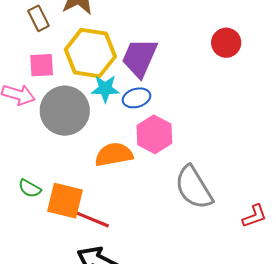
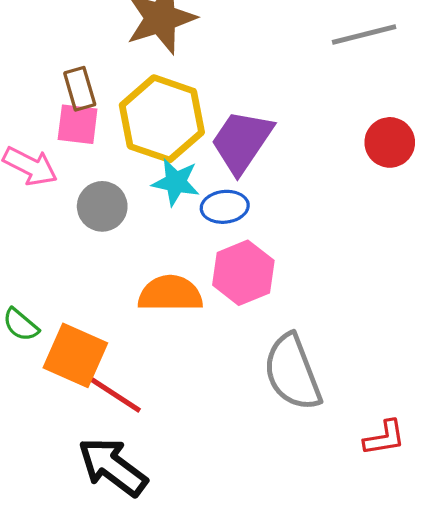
brown rectangle: (38, 18) -> (80, 89), moved
gray circle: (65, 111) -> (102, 206), size x0.6

